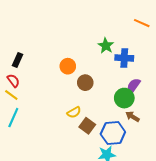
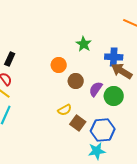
green star: (106, 46) -> (84, 44), moved
purple semicircle: (134, 86) -> (96, 89), moved
brown arrow: (132, 117) -> (122, 71), moved, size x1.5

